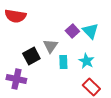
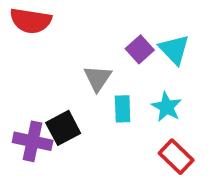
black square: (31, 56) -> (63, 128), moved

